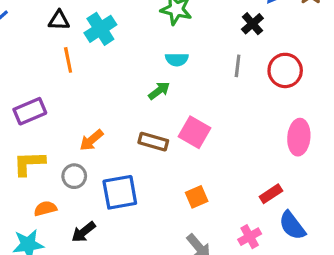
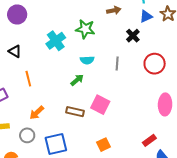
black triangle: (59, 20) -> (15, 51), moved, turned 32
cyan cross: (100, 29) -> (56, 41), moved
orange line: (68, 60) -> (28, 79), moved
gray line: (238, 66) -> (117, 63), moved

